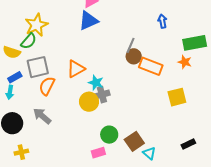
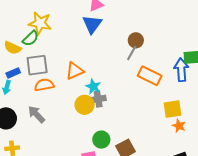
blue triangle: (88, 21) -> (92, 24), turned -35
blue arrow: (162, 21) -> (181, 70), moved, size x1.6
yellow star: (36, 25) -> (40, 23), turned 30
brown circle: (134, 56) -> (136, 40), moved
orange star: (185, 62) -> (179, 126), moved
orange semicircle: (47, 86) -> (44, 85), turned 48

